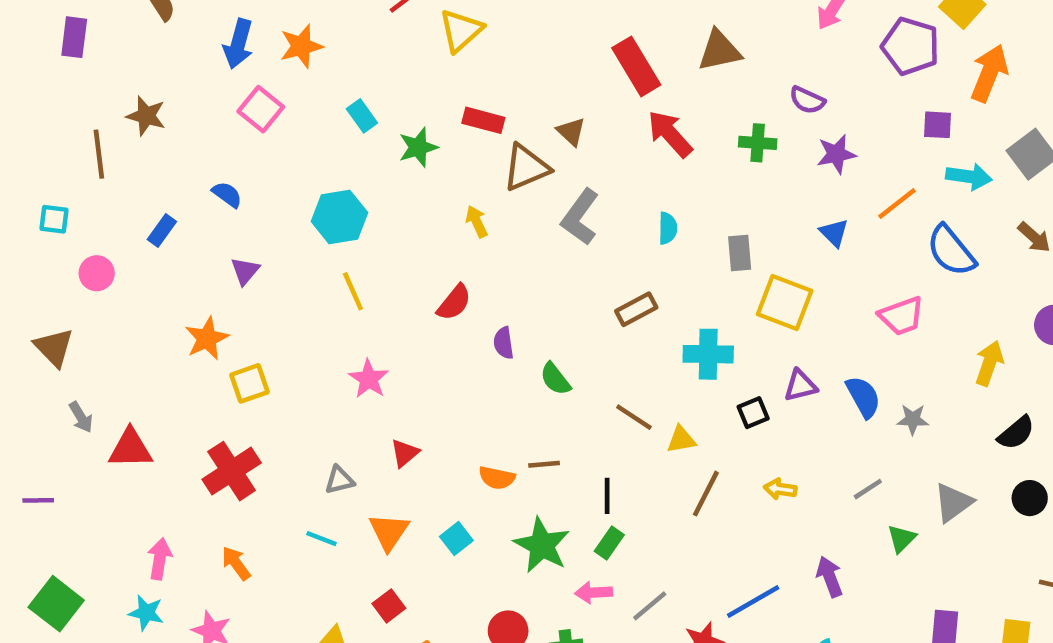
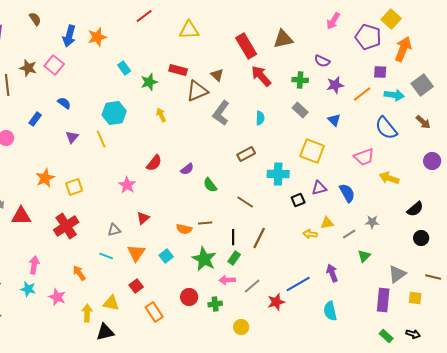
yellow triangle: (461, 30) -> (189, 30), moved, turned 40
pink square: (261, 109) -> (54, 65), moved
orange line: (897, 204) -> (362, 94), moved
yellow arrow: (477, 222) -> (161, 115), moved
gray rectangle: (740, 253) -> (300, 110), moved, turned -42
yellow line: (353, 291) -> (101, 139), moved
red semicircle: (454, 302) -> (154, 163), moved
orange star: (207, 338) -> (45, 178), moved
purple semicircle: (504, 343) -> (187, 169), turned -120
yellow arrow: (989, 363) -> (389, 178), moved, turned -90
gray star: (913, 419) -> (372, 222), moved
yellow triangle: (681, 440) -> (327, 223), moved
brown line: (706, 494) -> (259, 238), moved
gray triangle: (953, 503) -> (397, 274), moved
orange arrow: (236, 563) -> (79, 273), moved

